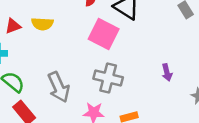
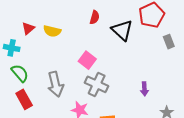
red triangle: (13, 26) -> (28, 28), turned -32
pink square: (104, 34) -> (87, 60), moved, size x0.7

